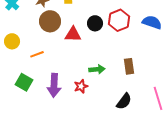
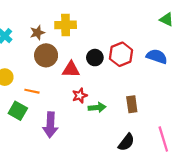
orange line: (37, 54) -> (32, 91), turned 32
green square: (24, 82) -> (18, 111), moved
red star: (81, 86) -> (80, 96), moved

